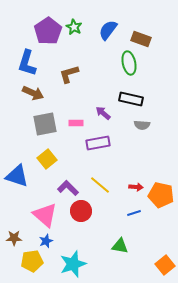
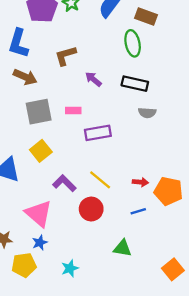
purple arrow: (103, 113) -> (93, 79), moved
red circle: (81, 211) -> (91, 209), moved
cyan star: (73, 264) -> (70, 268), size x0.6

